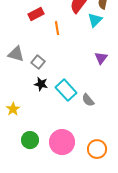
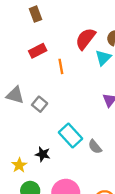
black star: (41, 84) -> (43, 154), moved
yellow star: (13, 109) -> (19, 165), moved

